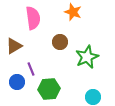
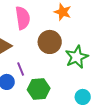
brown circle: (60, 42) -> (50, 42), size x1.5

